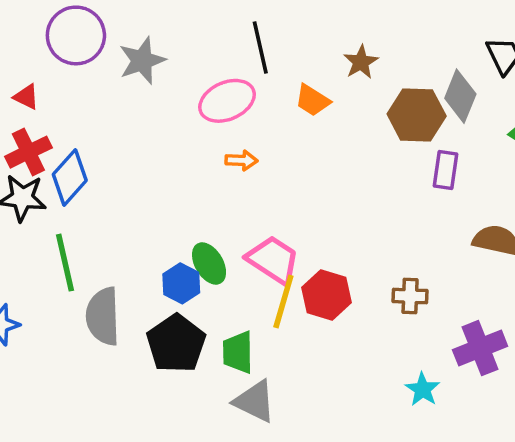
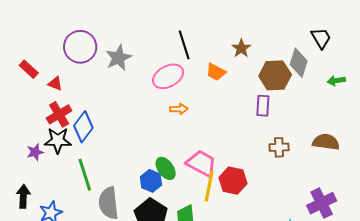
purple rectangle: (446, 170) -> (263, 106), moved
brown cross: (410, 296) -> (279, 147), moved

